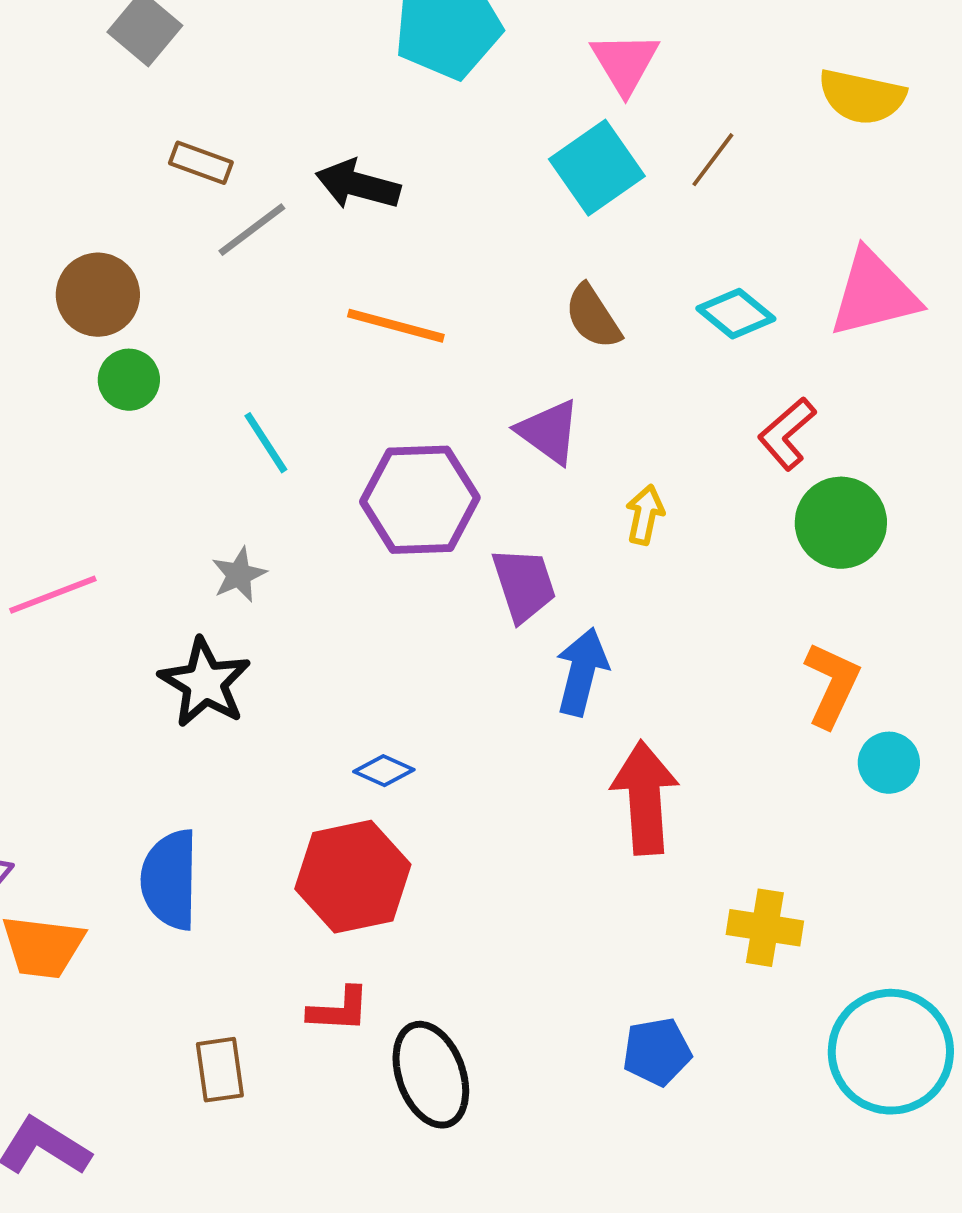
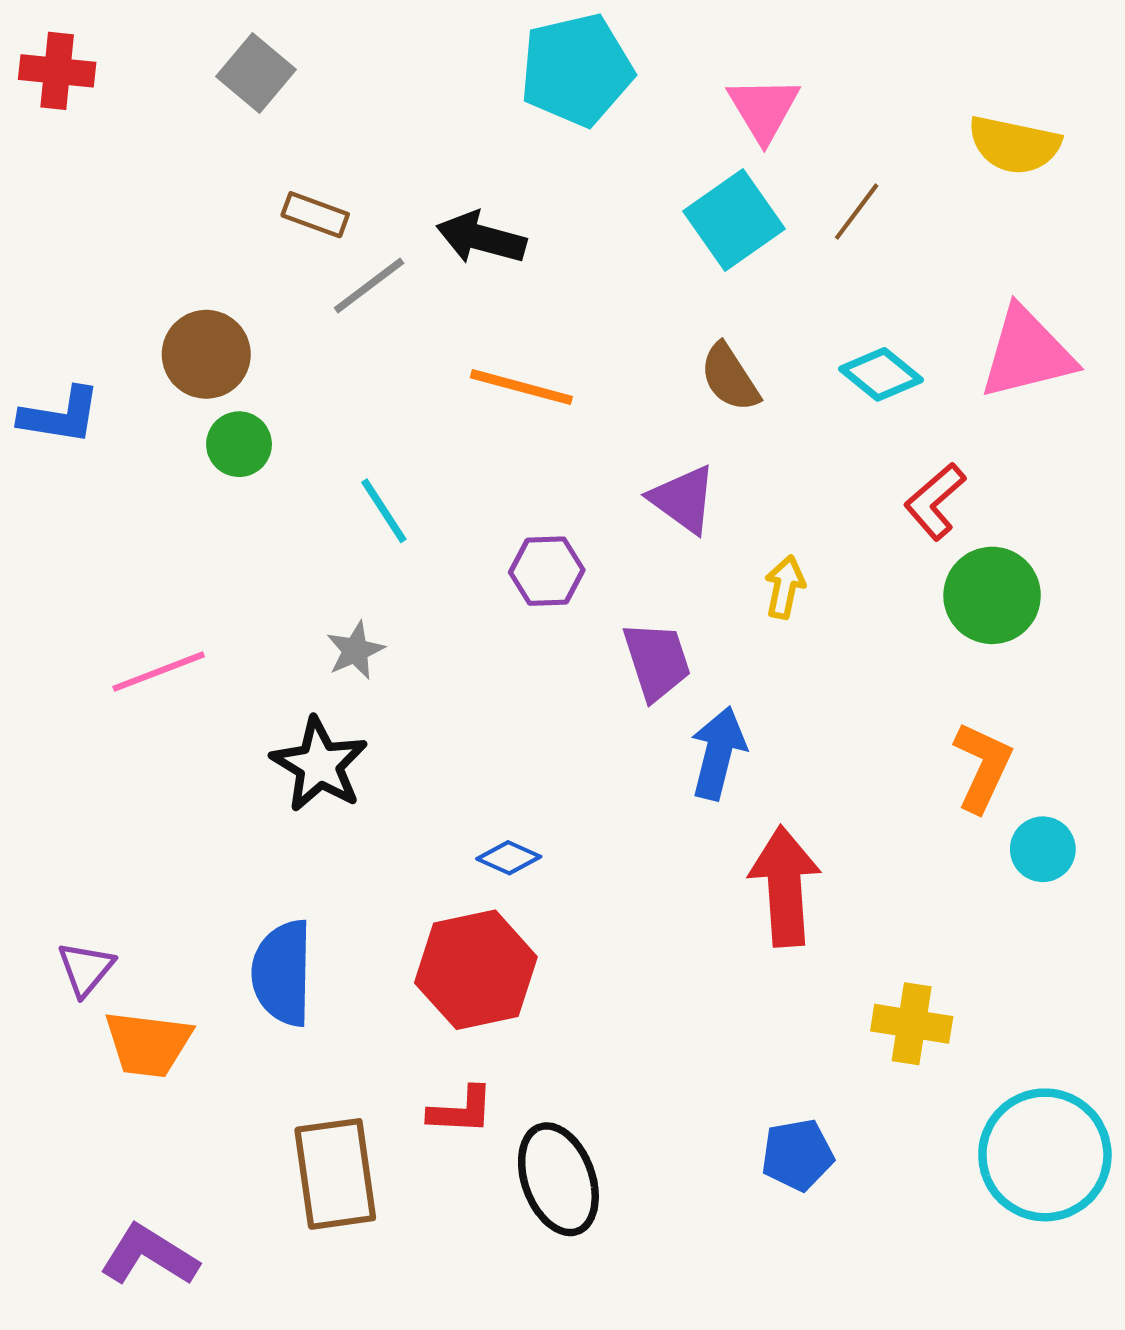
purple hexagon: (420, 500) -> (547, 571), size x0.6
brown rectangle: (220, 1070) -> (335, 1174), size x1.6

